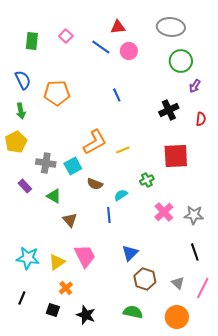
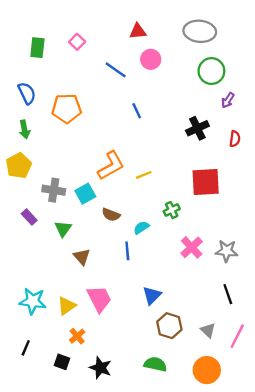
blue line: (101, 47) -> (116, 70), moved
green triangle: (54, 196) -> (63, 229), turned 35

